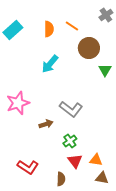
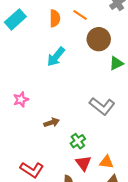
green triangle: (105, 70) -> (116, 63), turned 32
pink star: (18, 103) -> (21, 100), size x0.6
gray L-shape: (71, 109) -> (102, 106), moved

